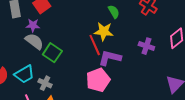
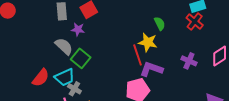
gray semicircle: (34, 41) -> (64, 46), moved
green square: (52, 53) -> (81, 58), moved
gray cross: (45, 83) -> (74, 89), moved

